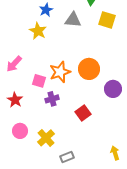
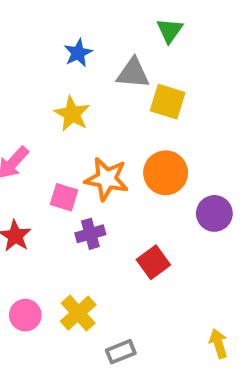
yellow square: (107, 20) -> (168, 102), moved
yellow star: (38, 31) -> (72, 114), moved
orange star: (60, 72) -> (107, 179), turned 30
pink circle: (20, 131) -> (25, 315), moved

